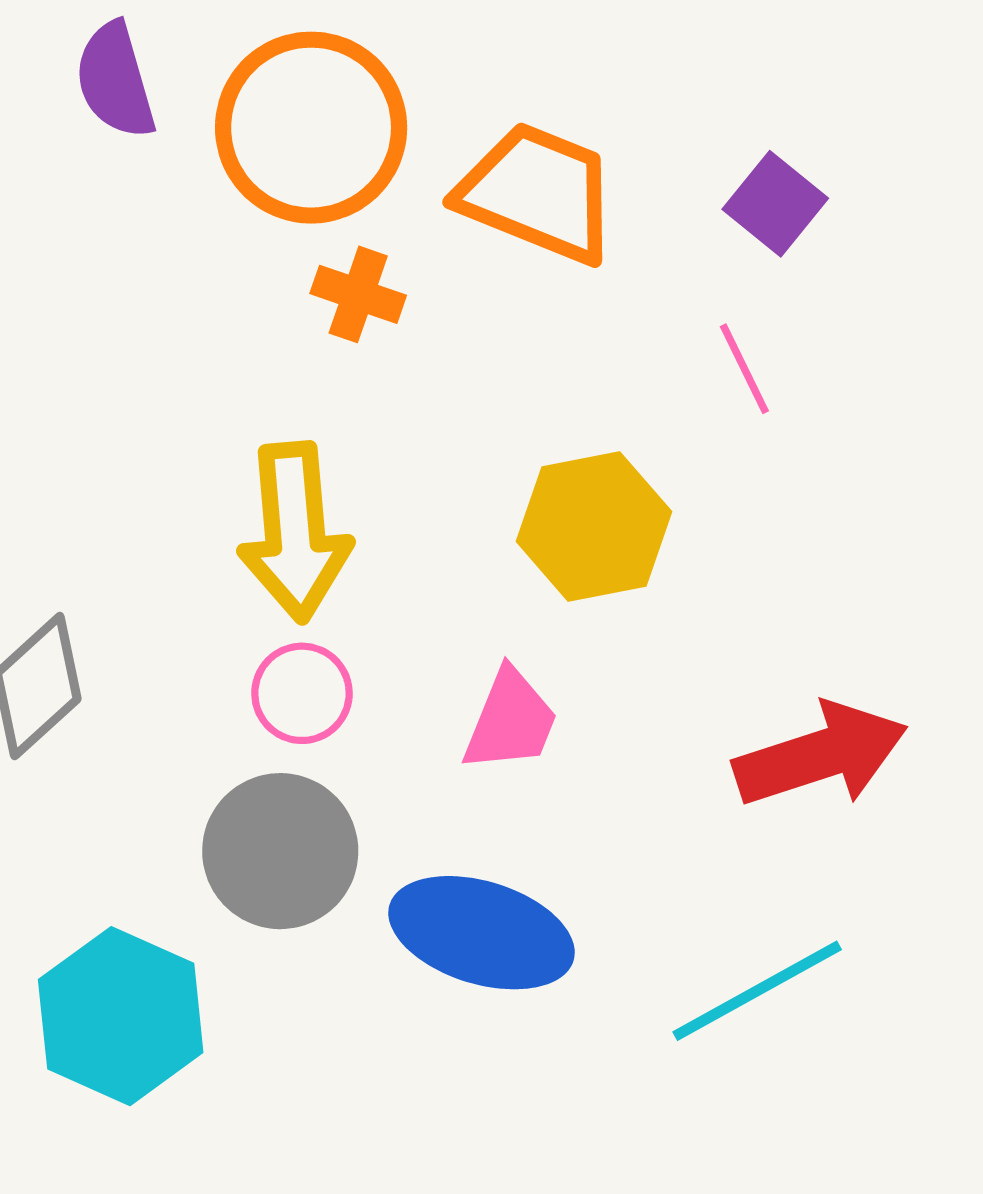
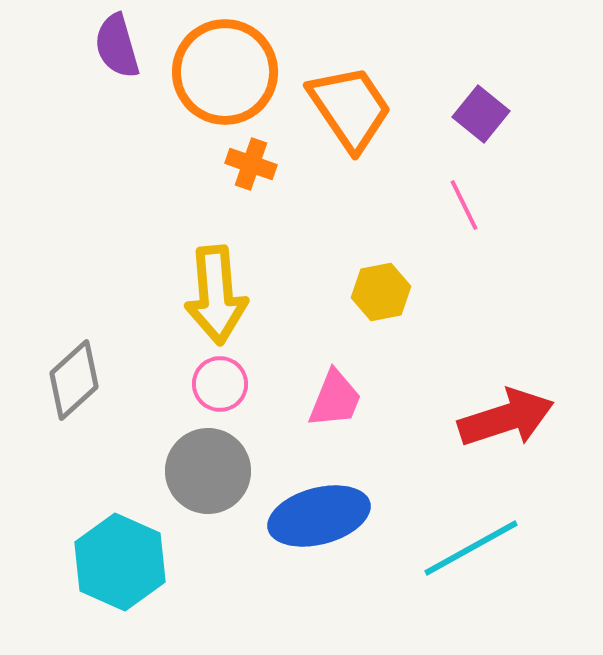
orange trapezoid: (538, 193) -> (350, 108), turned 34
yellow hexagon: (594, 527) -> (381, 292), size x0.7
blue ellipse: (482, 933) -> (319, 516), turned -32

